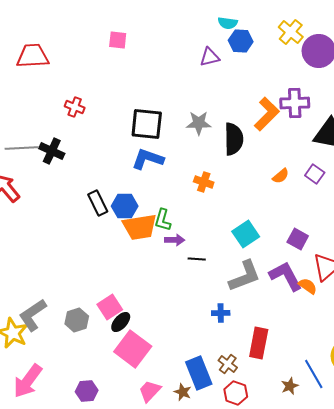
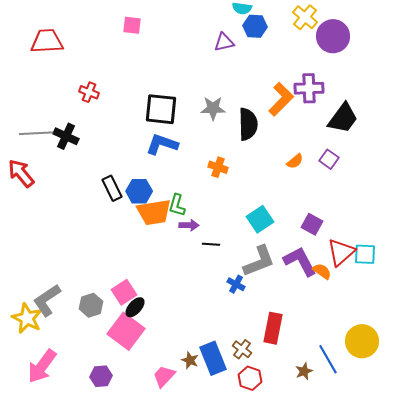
blue cross: (221, 313) -> (236, 284), moved, turned 30
pink square: (133, 349) -> (126, 331), moved
brown star: (183, 392) -> (190, 360), moved

